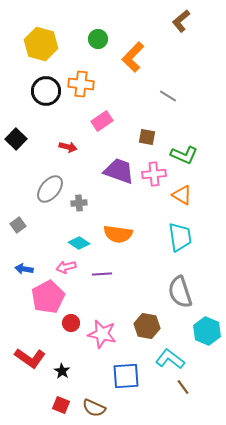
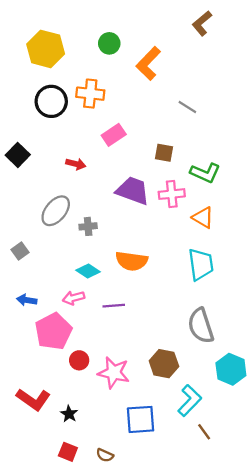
cyan L-shape: (170, 359) -> (190, 400), turned 96
brown semicircle: (94, 408) -> (105, 455), size x0.7

